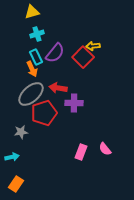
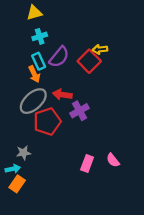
purple cross: (74, 103) -> (80, 111), turned -30
gray star: (21, 132) -> (24, 153), moved
orange rectangle: (16, 184) -> (17, 184), moved

